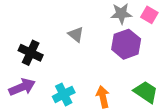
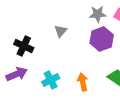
gray triangle: (76, 34) -> (61, 31), turned 32

